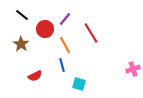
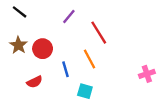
red circle: (45, 29) -> (43, 49), moved
orange line: (65, 45) -> (90, 59), moved

